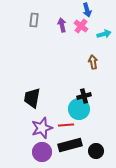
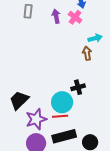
cyan arrow: (104, 34) -> (95, 38), moved
black trapezoid: (32, 98) -> (19, 100), moved, turned 35
cyan circle: (79, 109) -> (62, 102), moved

